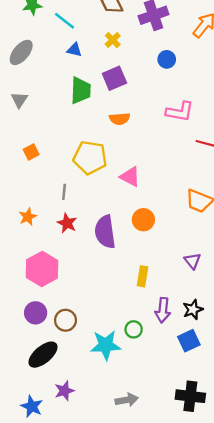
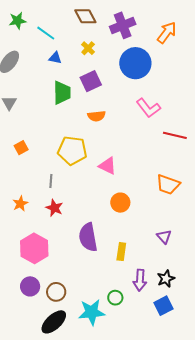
blue circle: (167, 59) -> (135, 63), size x2.0
pink L-shape: (180, 112) -> (148, 108), turned 45
purple semicircle: (105, 232) -> (88, 237), moved
black ellipse: (43, 355) -> (54, 322), moved

